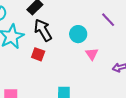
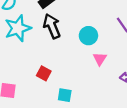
red square: (38, 54) -> (44, 73), moved

